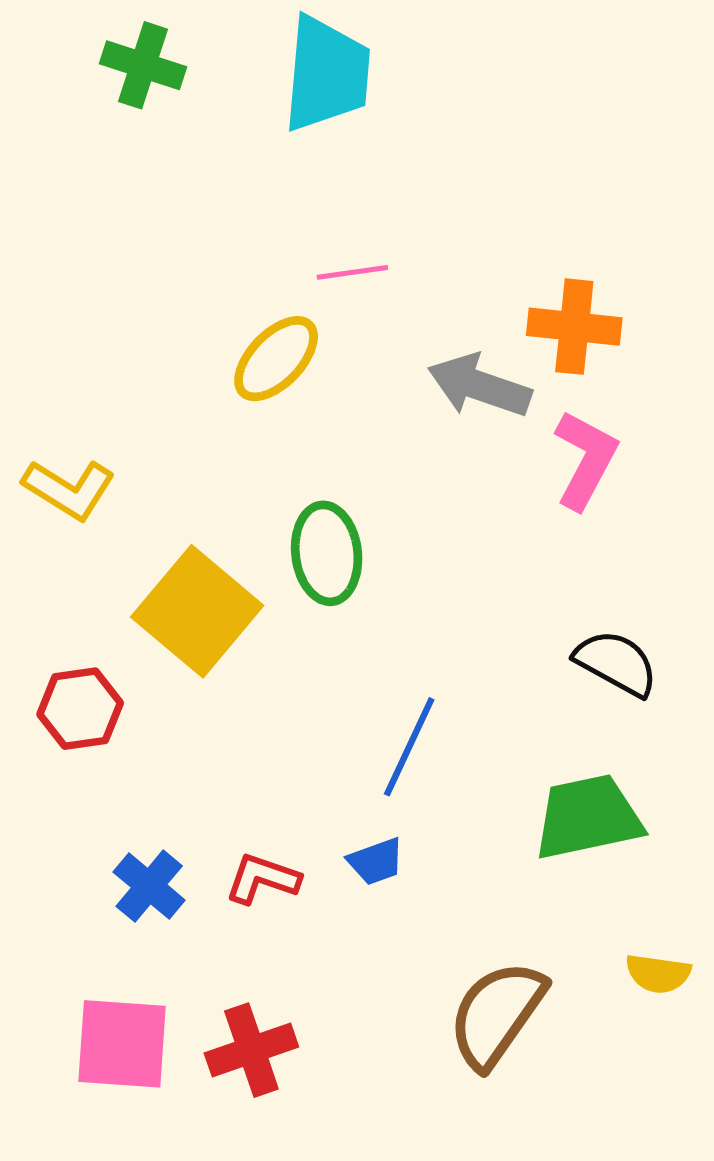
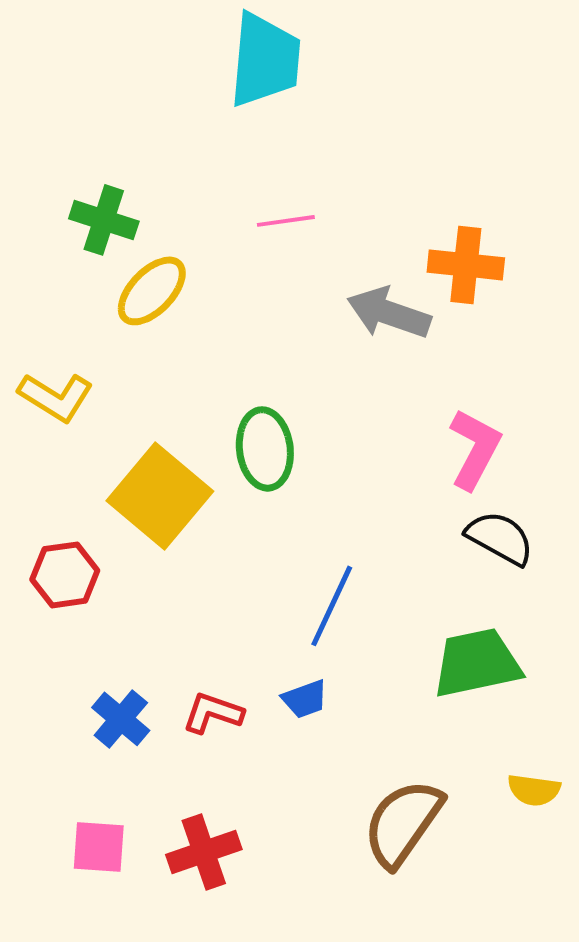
green cross: (143, 65) -> (104, 220), moved
yellow ellipse: (276, 359) -> (152, 291), moved
pink L-shape: (585, 460) -> (475, 449), moved
pink square: (122, 1044) -> (99, 847), size x0.7

